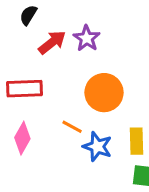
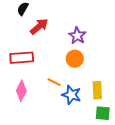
purple star: (87, 38) -> (77, 36), moved
orange circle: (104, 93) -> (75, 59), size x0.7

